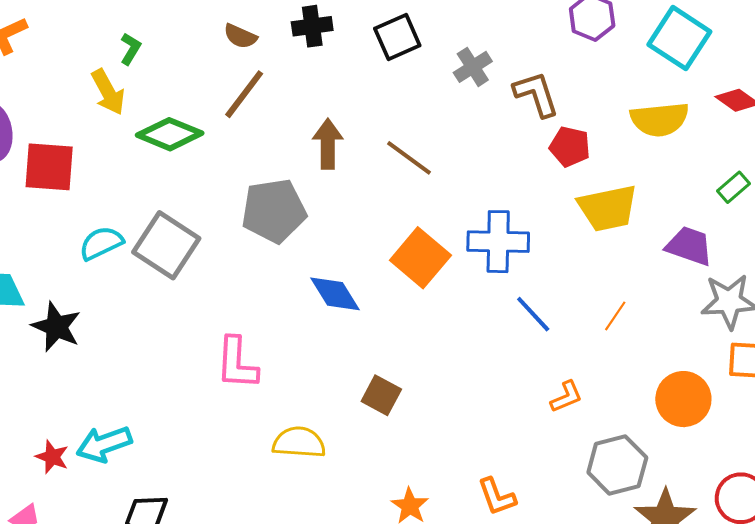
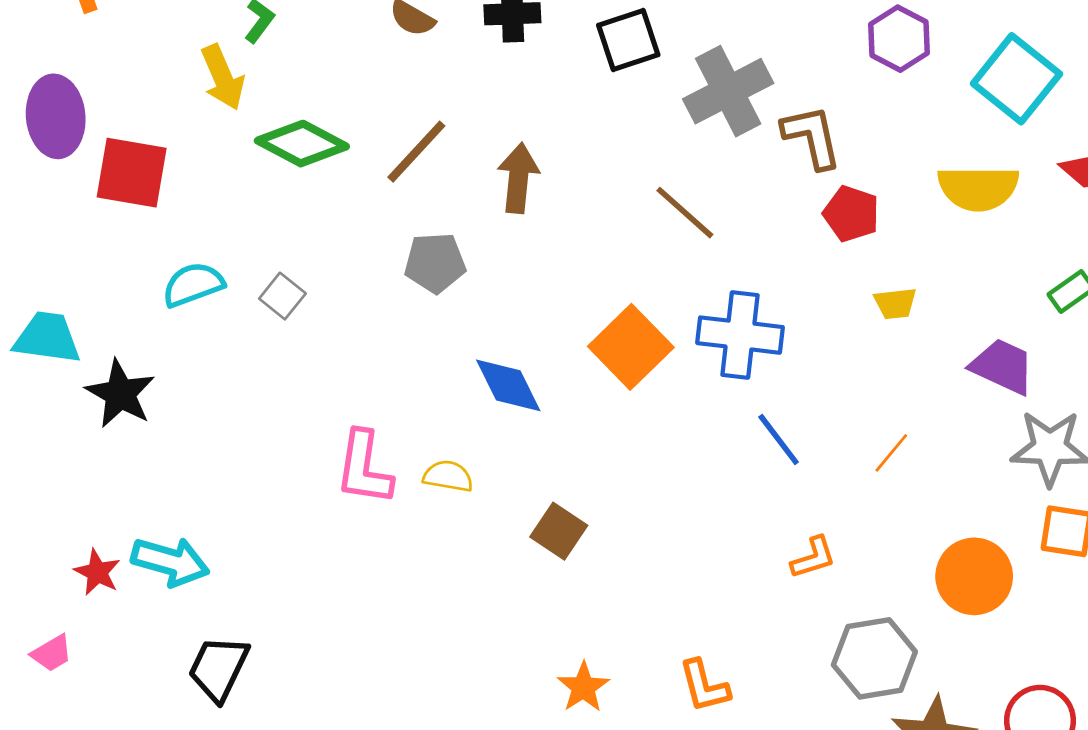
gray cross: (473, 67) -> (728, 91), size x1.6
brown line: (244, 94) -> (416, 152), moved
brown line: (409, 158) -> (685, 213), moved
yellow trapezoid: (608, 208) -> (895, 303), size x0.5
gray pentagon: (274, 211) -> (435, 263), size x0.7
gray square: (166, 245) -> (282, 296), size x0.5
yellow semicircle: (299, 442) -> (448, 476), moved, size x0.7
cyan arrow: (104, 444) -> (170, 562), turned -150

